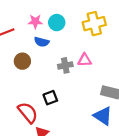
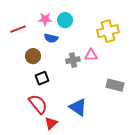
yellow cross: (94, 24) -> (108, 31), moved
black square: (50, 98) -> (42, 78), moved
blue triangle: (103, 116) -> (78, 107), moved

